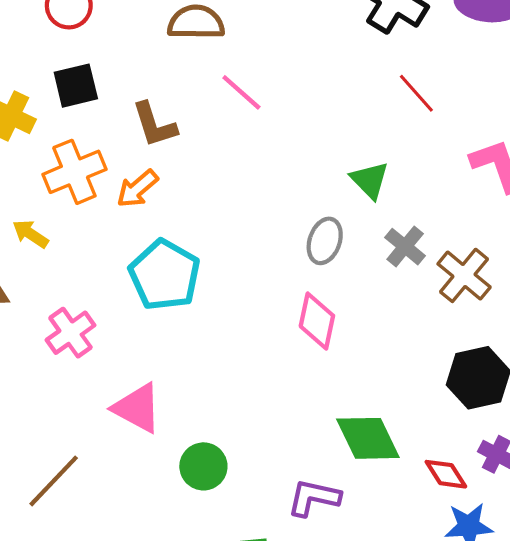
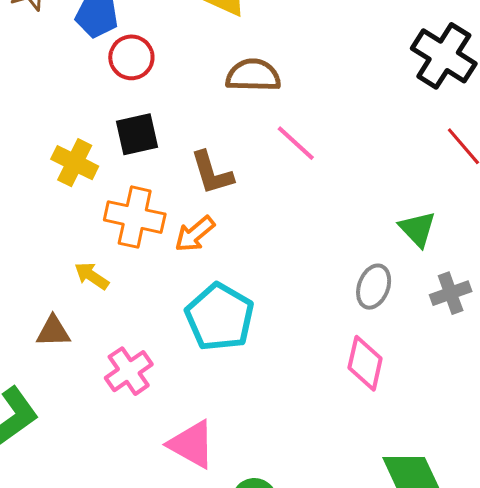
orange cross: (74, 172) -> (135, 217), turned 34
gray cross: (405, 247) -> (451, 293), turned 30

